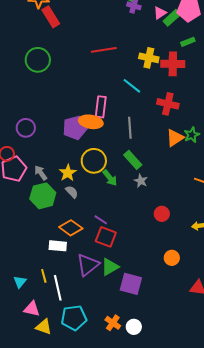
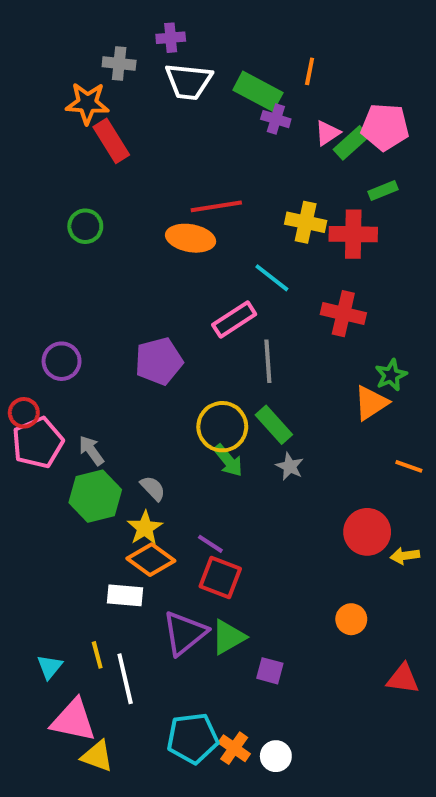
green circle: (38, 60) -> (85, 226), size x0.7
pink rectangle: (101, 107) -> (234, 320), moved, turned 50
orange ellipse: (91, 122) -> (191, 238), moved
orange triangle: (175, 138) -> (371, 403), moved
yellow circle: (94, 161) -> (222, 427), moved
yellow star: (68, 173) -> (145, 528), moved
red circle: (162, 214) -> (367, 532), moved, size x1.5
purple square: (131, 284) -> (270, 671), size x0.6
pink triangle: (32, 309) -> (73, 720), size x1.4
cyan pentagon: (74, 318) -> (192, 738), moved

